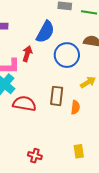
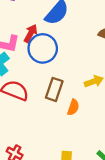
blue circle: (67, 55) -> (43, 48), moved

